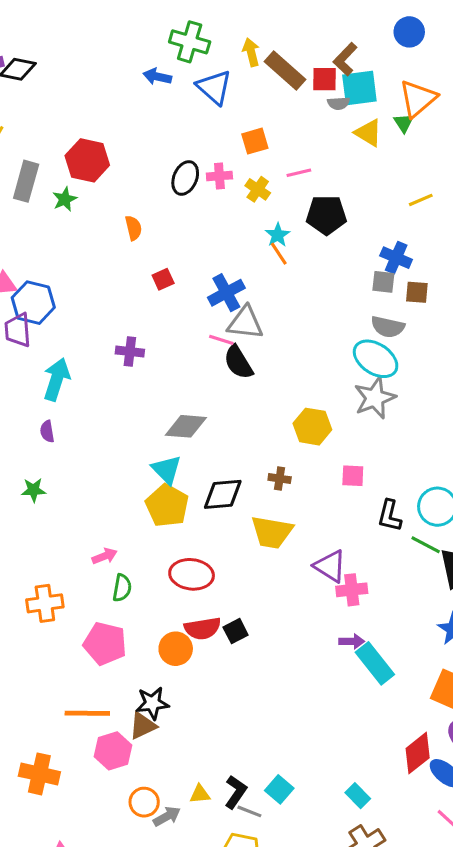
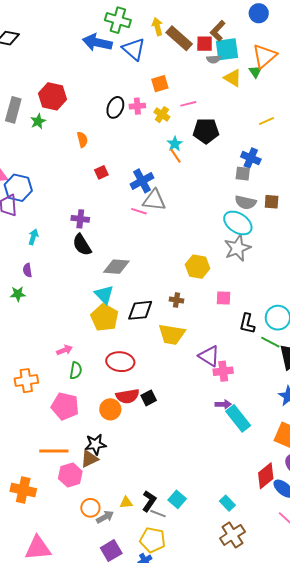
blue arrow: (157, 77) -> (97, 42), size x1.6
brown square: (417, 292) -> (272, 202), moved
black semicircle: (238, 362) -> (82, 245), moved
cyan arrow: (57, 379) -> (33, 237), size x0.6
green star: (33, 490) -> (18, 294), moved

